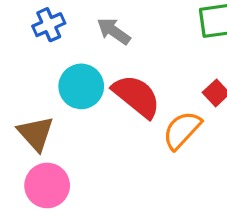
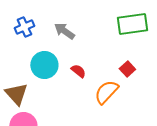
red semicircle: (136, 96) -> (78, 71), size x0.5

